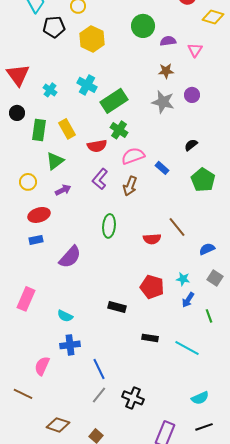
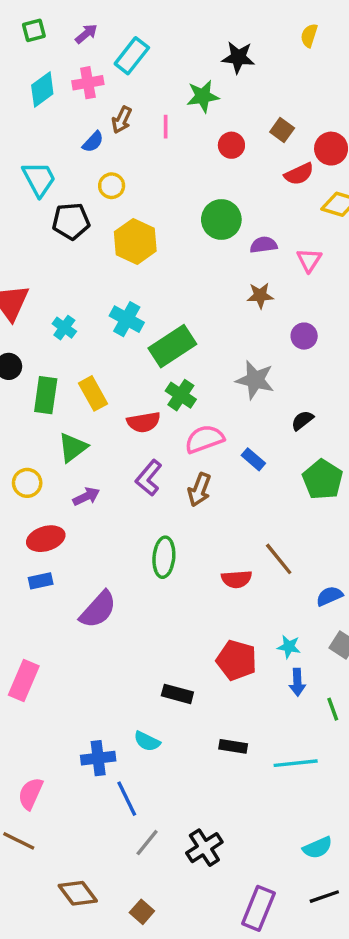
gray star: (163, 102) -> (255, 380), moved
blue arrow: (188, 300) -> (297, 682), turned -35
cyan semicircle: (65, 316) -> (147, 741), moved
cyan line: (187, 348) -> (296, 763), turned -35
pink semicircle: (42, 366) -> (31, 794), moved
blue line: (99, 369) -> (127, 799), moved
black cross: (133, 398) -> (204, 848), turned 35
brown diamond: (58, 425) -> (78, 893), turned 35

